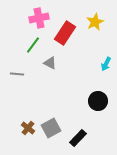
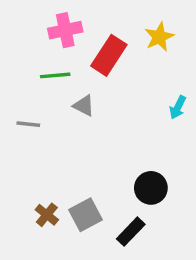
green line: (33, 45) -> (55, 75), turned 48
black circle: (98, 101) -> (151, 188), moved

